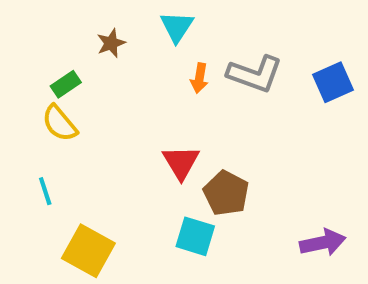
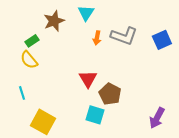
brown star: (111, 43) -> (54, 21), size x1.5
purple arrow: (323, 243) -> (157, 118), turned 130

